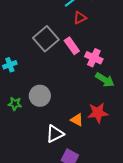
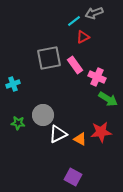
gray square: (46, 39) -> (49, 58), turned 30
white triangle: (55, 134) -> (58, 134), moved

